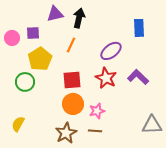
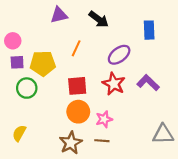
black arrow: (79, 18) -> (99, 19), moved, turned 114
purple square: (33, 33) -> (17, 62), moved
yellow pentagon: (40, 59) -> (43, 63), turned 30

